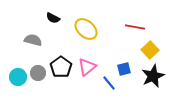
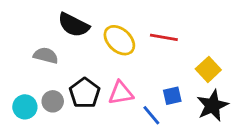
black semicircle: (53, 18) -> (74, 25), size x1.6
red line: (135, 27) -> (164, 37), moved
pink triangle: (87, 67) -> (121, 93), turned 30

